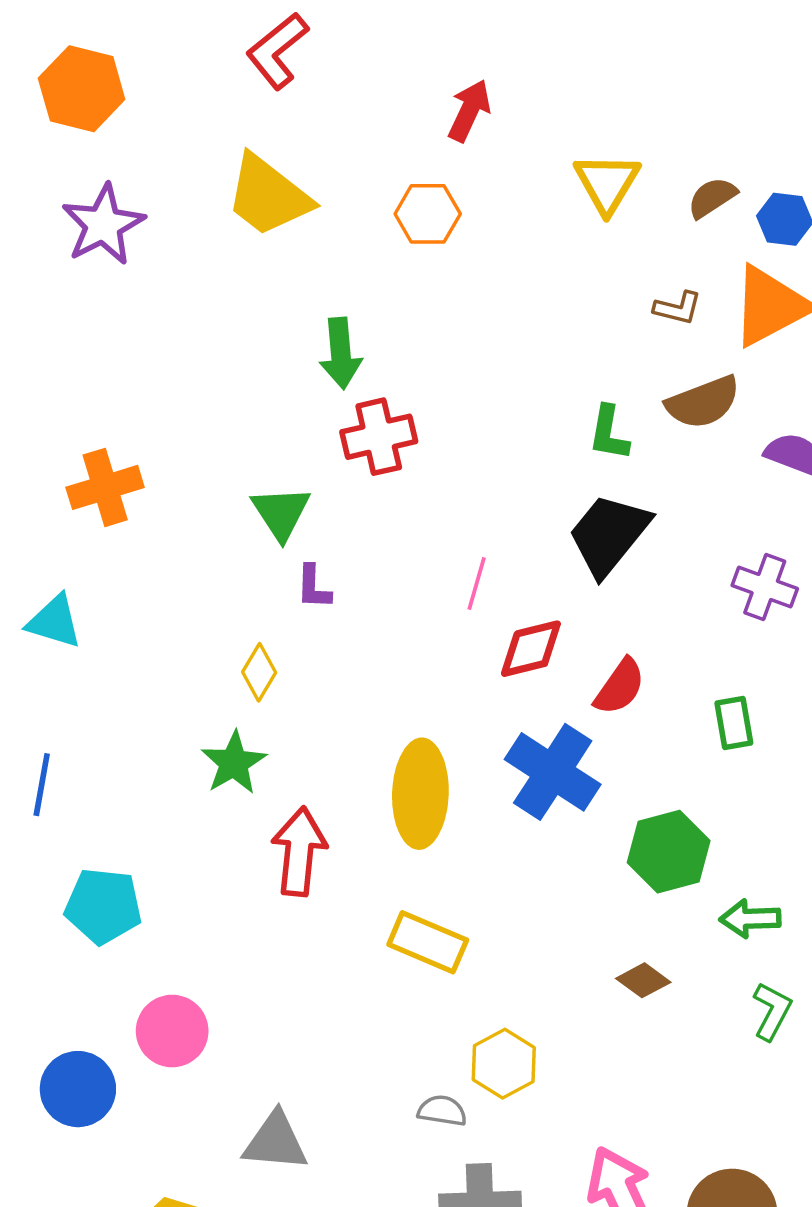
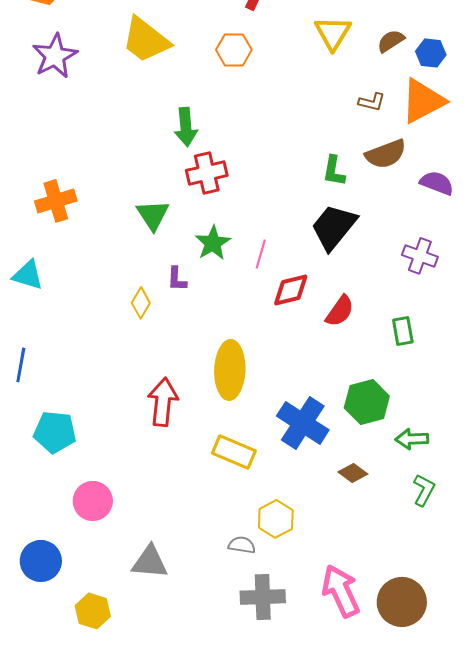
purple L-shape: (313, 587) -> (177, 279), moved
green star: (234, 763) -> (213, 243), moved
blue cross: (553, 772) -> (303, 423), moved
blue circle: (78, 1089) -> (41, 561), moved

